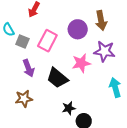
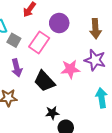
purple circle: (78, 29) -> (59, 23), moved

